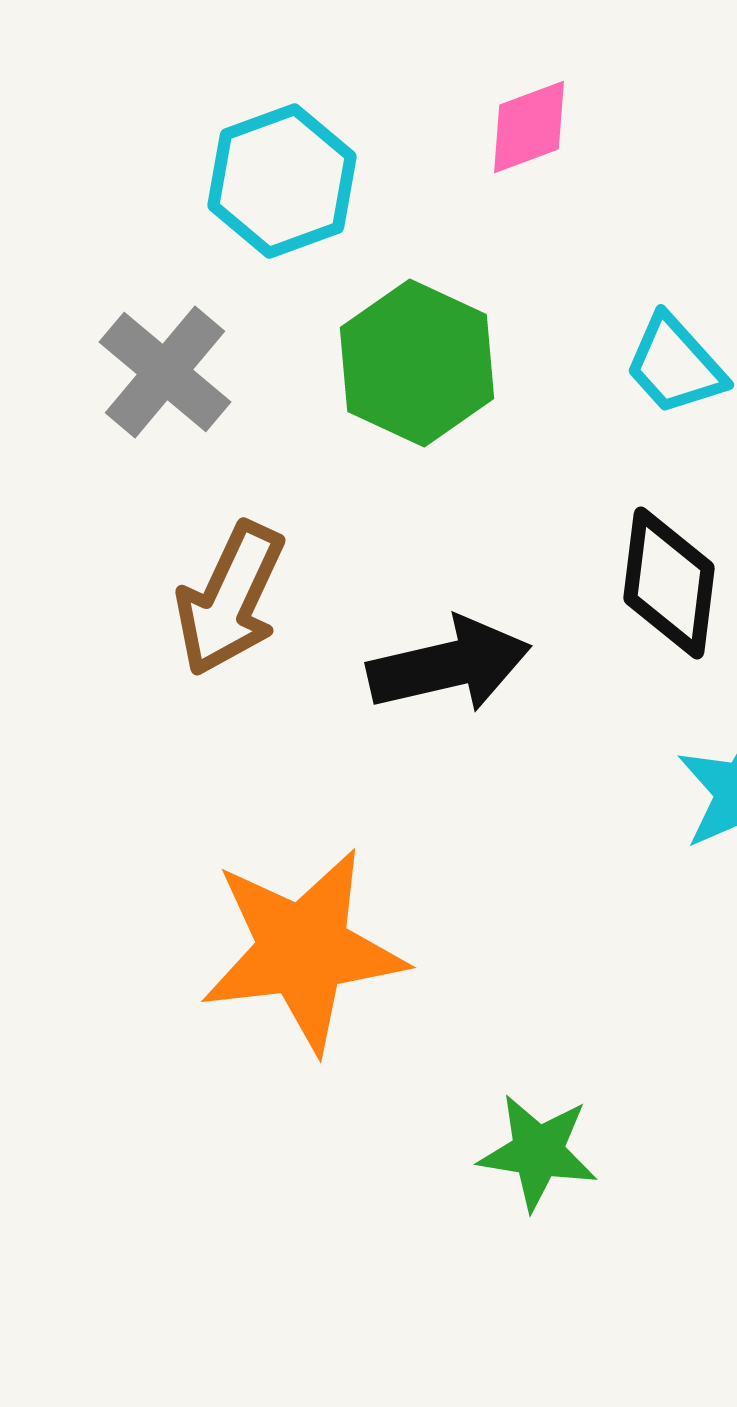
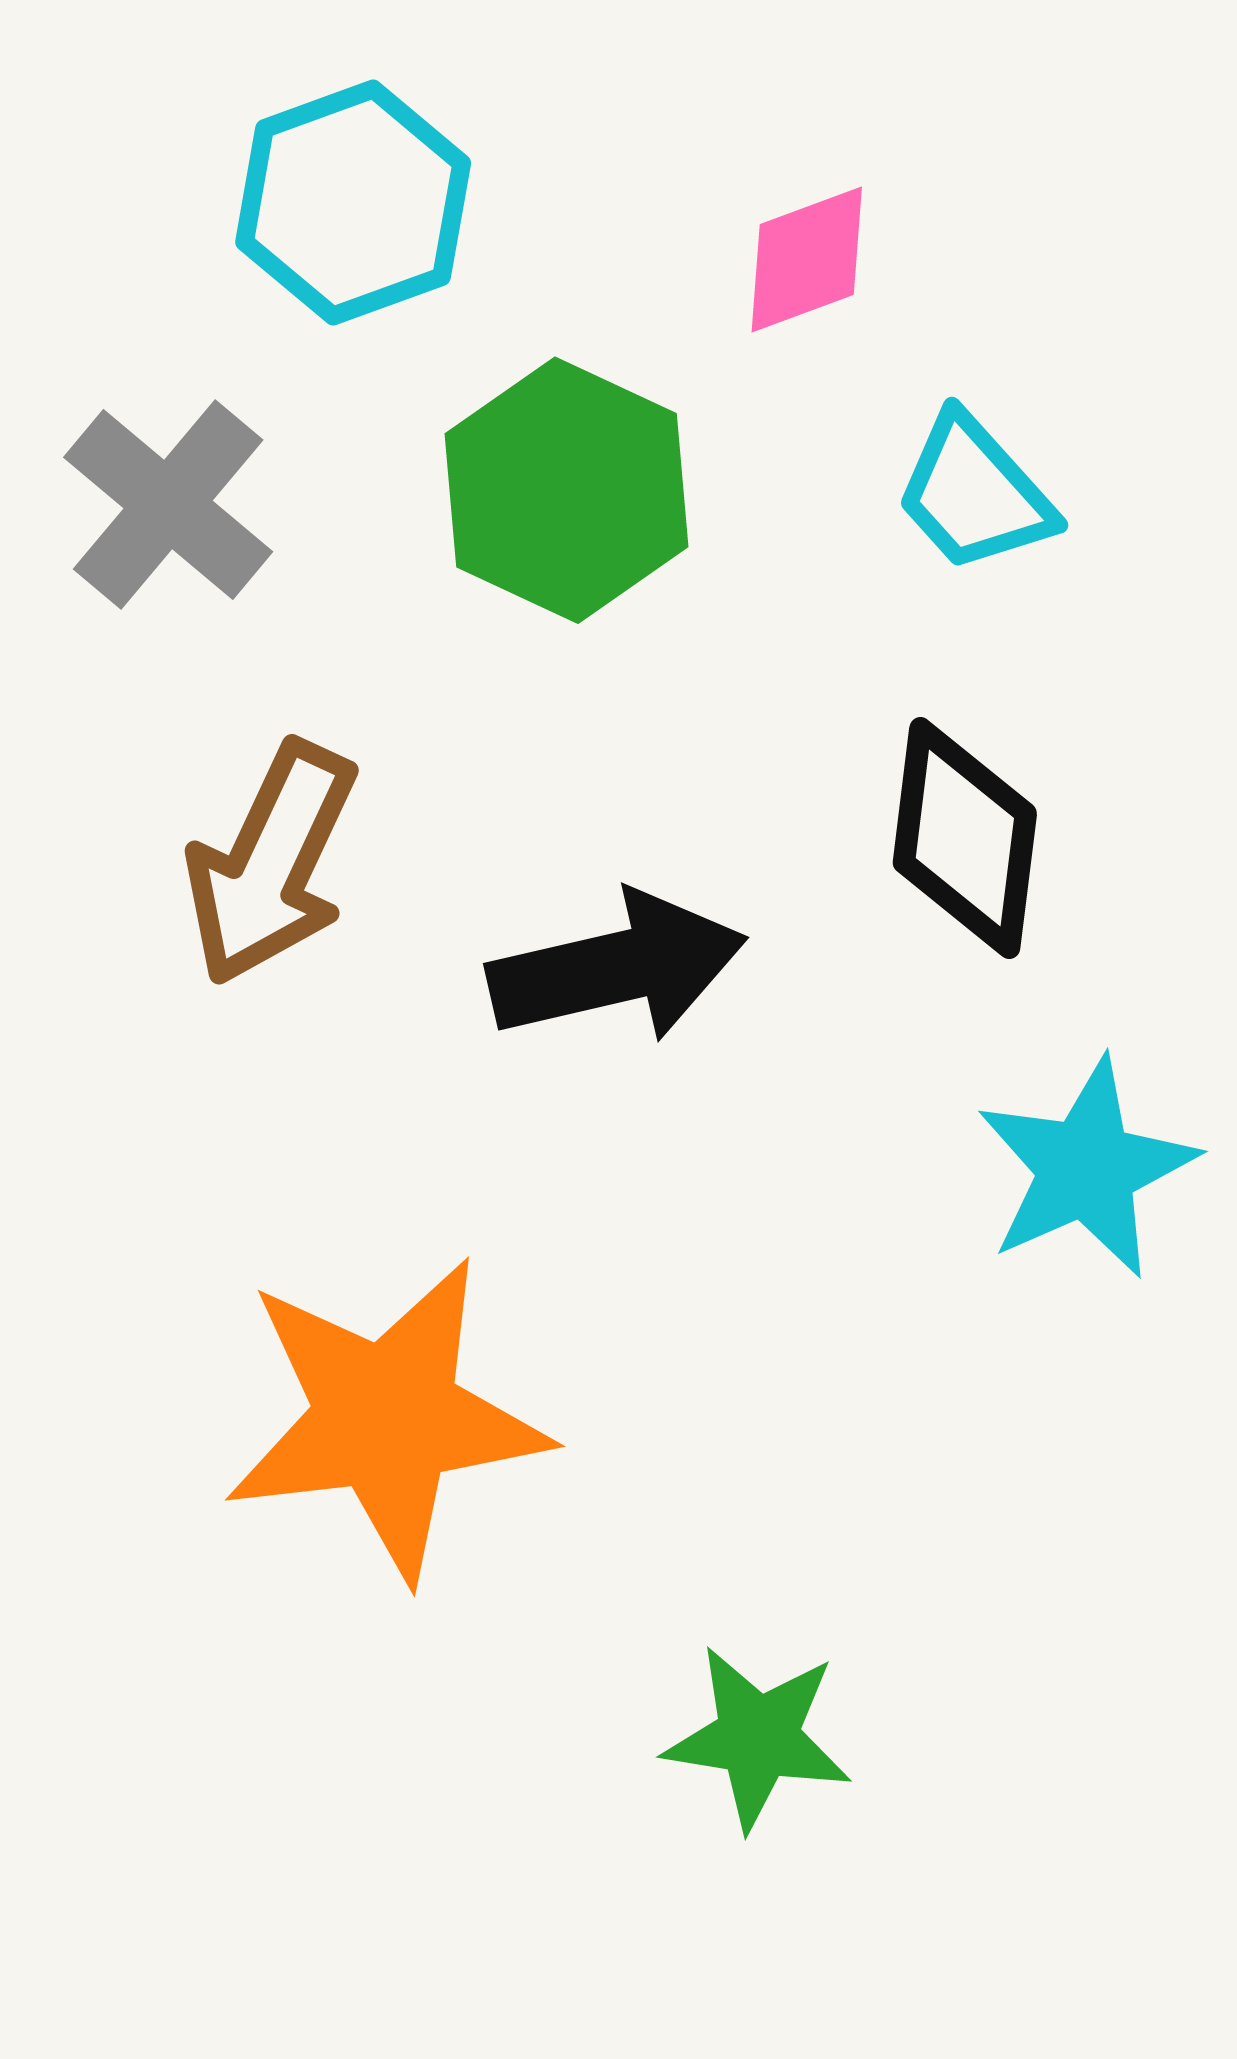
pink diamond: (529, 127) -> (807, 259), moved

